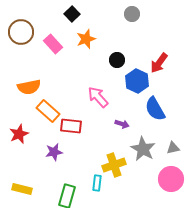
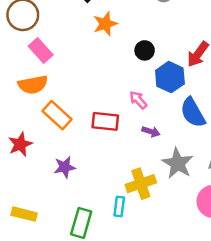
pink rectangle: (53, 44) -> (41, 50), moved
pink arrow: (98, 97) -> (138, 100), moved, size x0.7
red rectangle: (71, 126) -> (105, 121), moved

